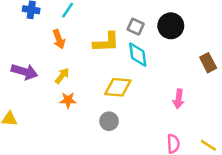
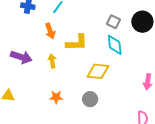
yellow L-shape: (106, 42) -> (77, 43), moved
yellow arrow: (62, 76) -> (52, 61), turned -48
orange star: (68, 100) -> (56, 97), moved

